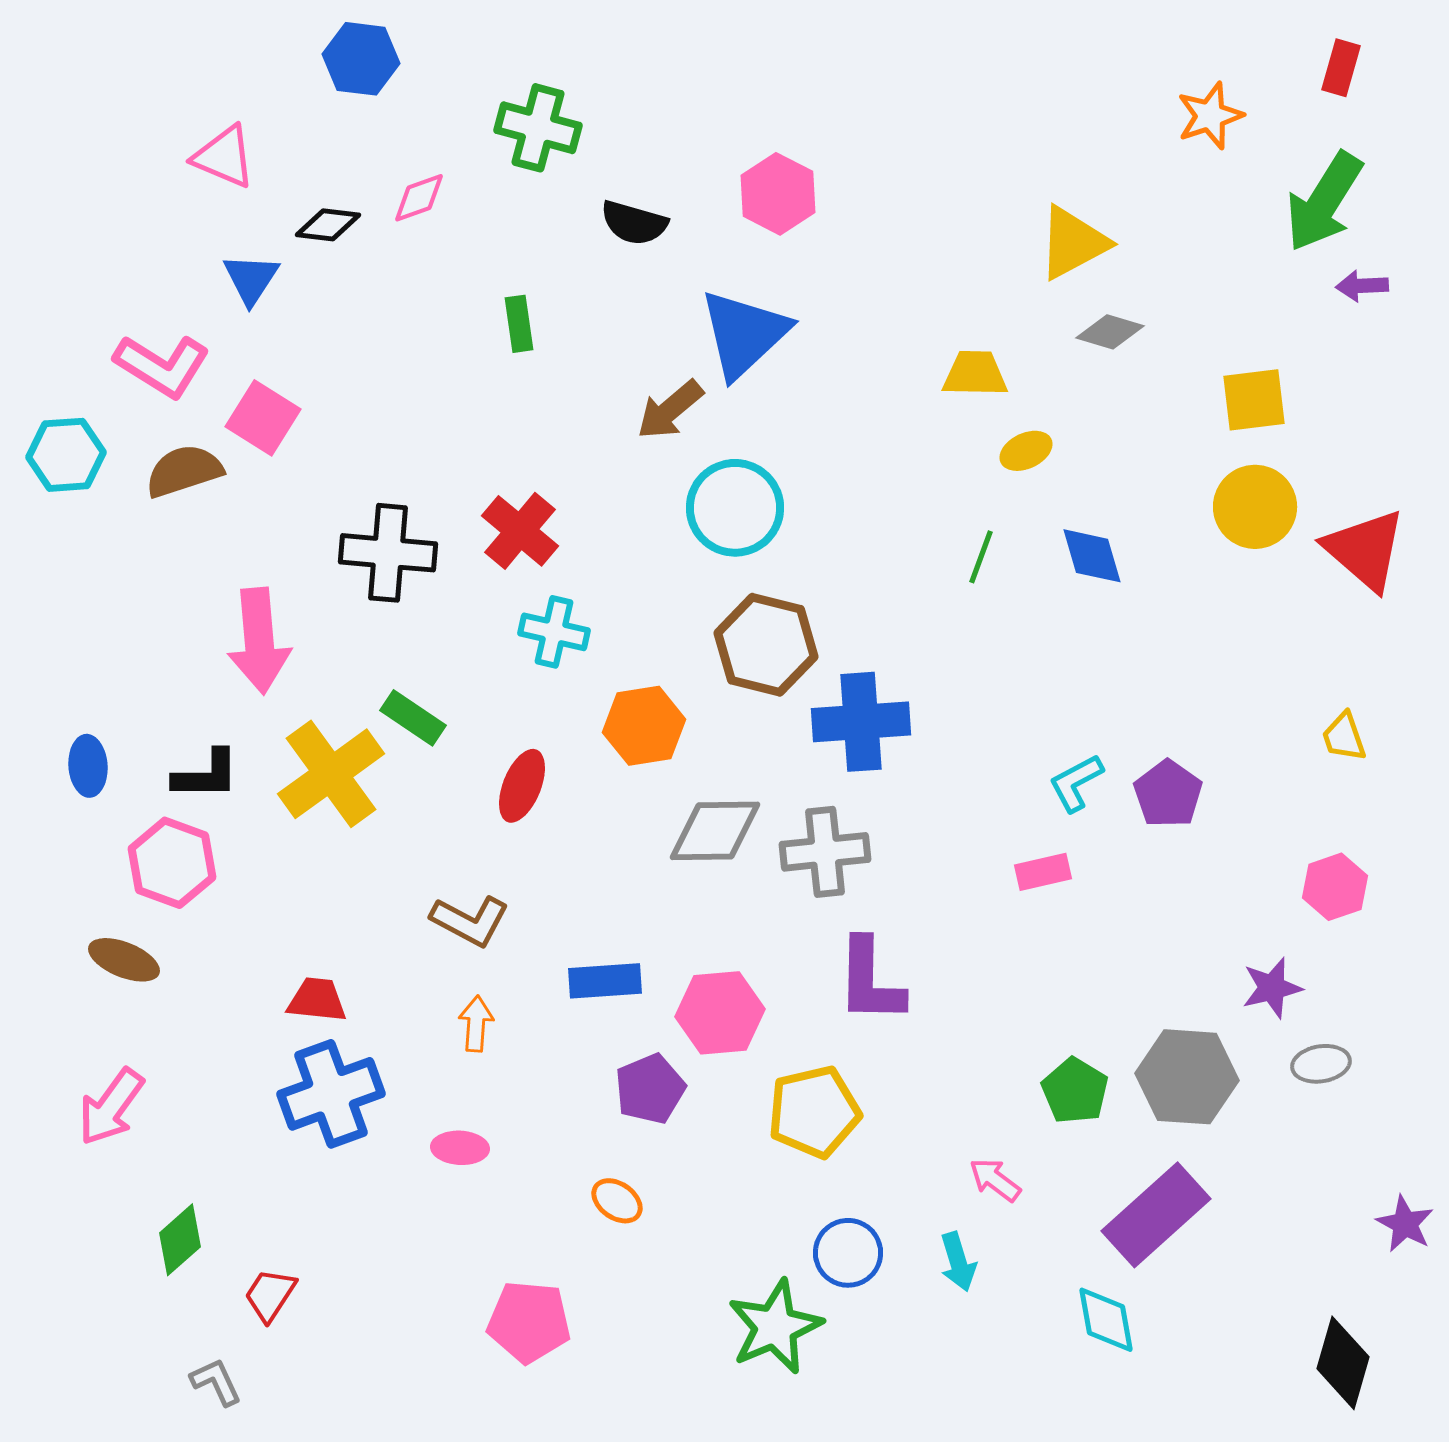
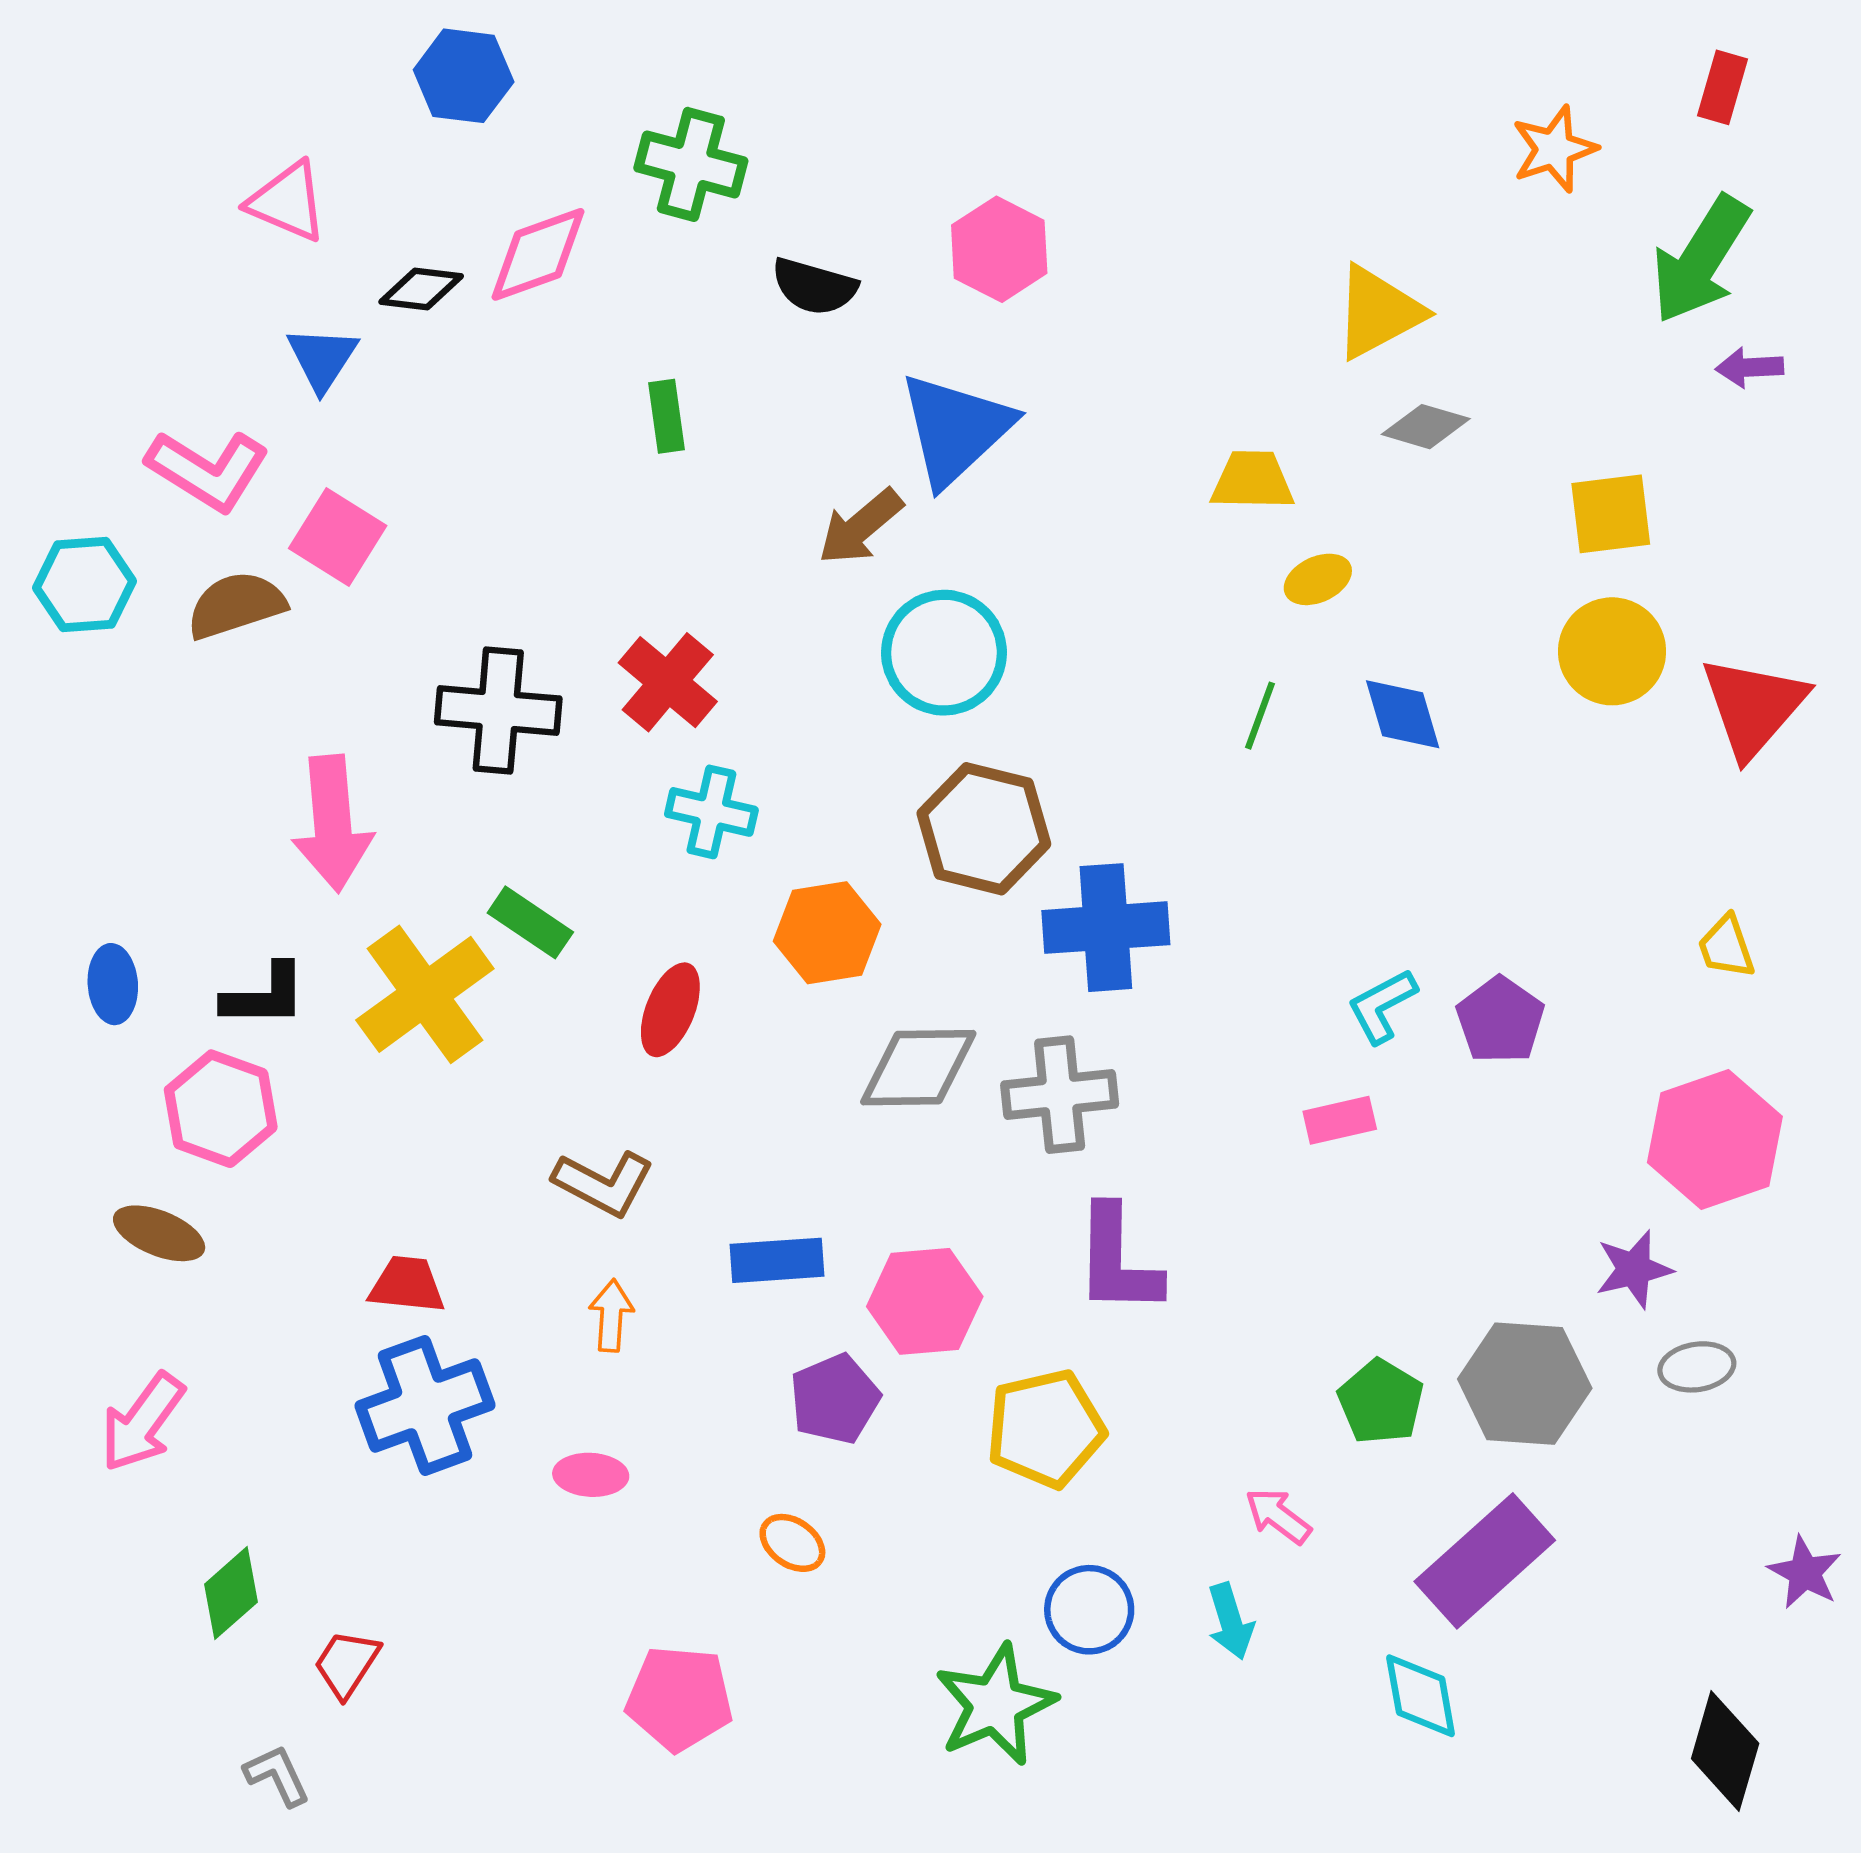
pink diamond: (419, 198) -> (538, 254), size x1.5
red triangle: (1365, 550) -> (1753, 707), turned 30
pink hexagon: (1335, 887) -> (1715, 1140), size x1.6

